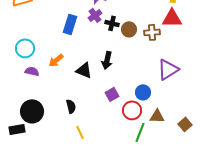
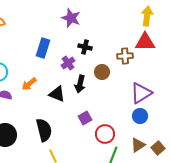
purple cross: (95, 15) -> (68, 63), moved
brown circle: (129, 29) -> (102, 72), moved
blue circle: (143, 92) -> (140, 116), moved
black semicircle: (71, 106) -> (44, 130), size x1.6
brown triangle: (157, 116) -> (138, 145), moved, turned -35

